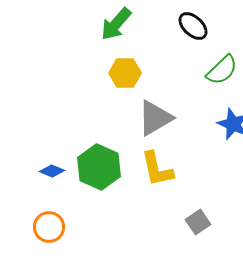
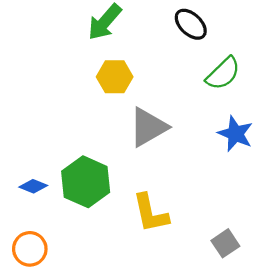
yellow L-shape: (157, 169) -> (150, 213), moved
gray square: (198, 222) -> (225, 243), moved

